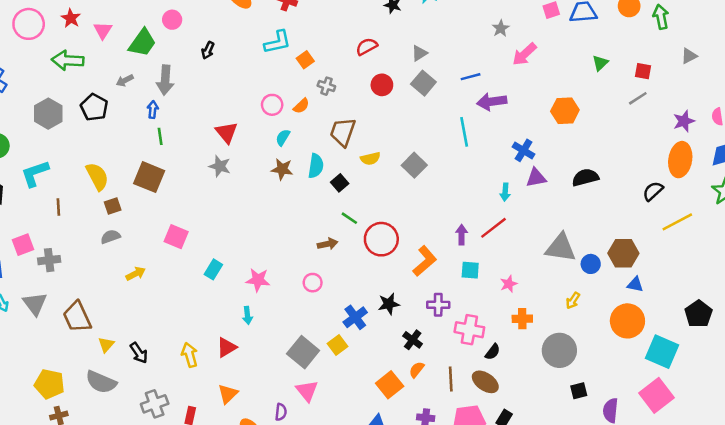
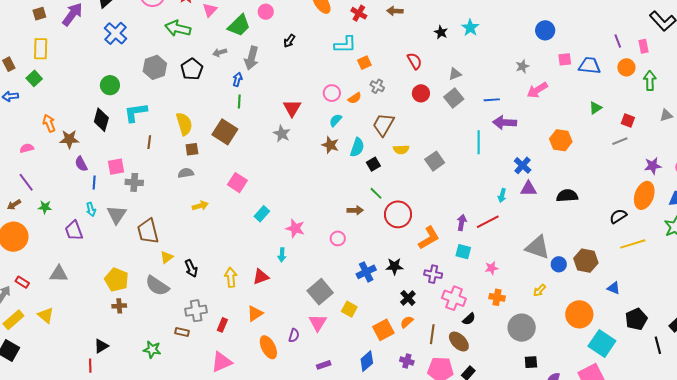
red semicircle: (367, 46) -> (415, 61), turned 78
blue triangle: (635, 284) -> (614, 288), moved
yellow square: (337, 345) -> (349, 309), moved, turned -35

